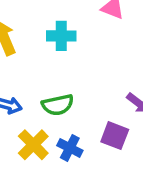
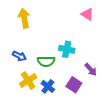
cyan cross: (61, 36) -> (67, 49), moved

